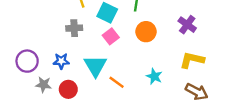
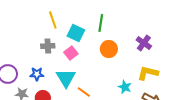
pink square: (111, 36) -> (71, 53), moved
cyan star: (154, 76) -> (125, 87), moved

